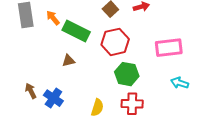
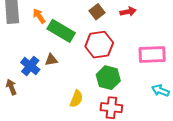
blue cross: (53, 98) -> (30, 66), moved
yellow semicircle: (97, 108) -> (76, 99), moved

